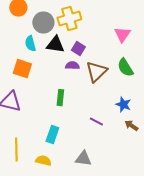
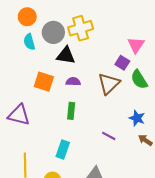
cyan semicircle: (30, 44) -> (29, 42), moved
purple square: (78, 49) -> (122, 63), moved
purple semicircle: (72, 66) -> (73, 82), moved
orange square: (22, 69) -> (44, 82), moved

